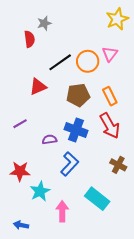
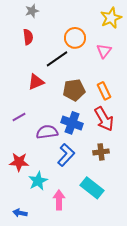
gray star: (44, 23) -> (32, 11), moved
orange circle: (88, 61) -> (75, 38), moved
purple semicircle: (50, 139) -> (47, 132), size x1.5
brown cross: (118, 165) -> (101, 152), moved, turned -35

